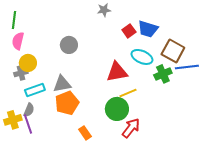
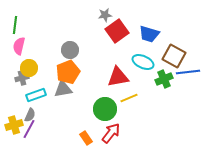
red square: (129, 31) -> (117, 31), moved, size x1.6
orange pentagon: (67, 103) -> (68, 72), moved
green circle: (117, 109) -> (105, 109), moved
purple line: (28, 124) -> (29, 129), turned 48
red arrow: (131, 128) -> (111, 133), moved

